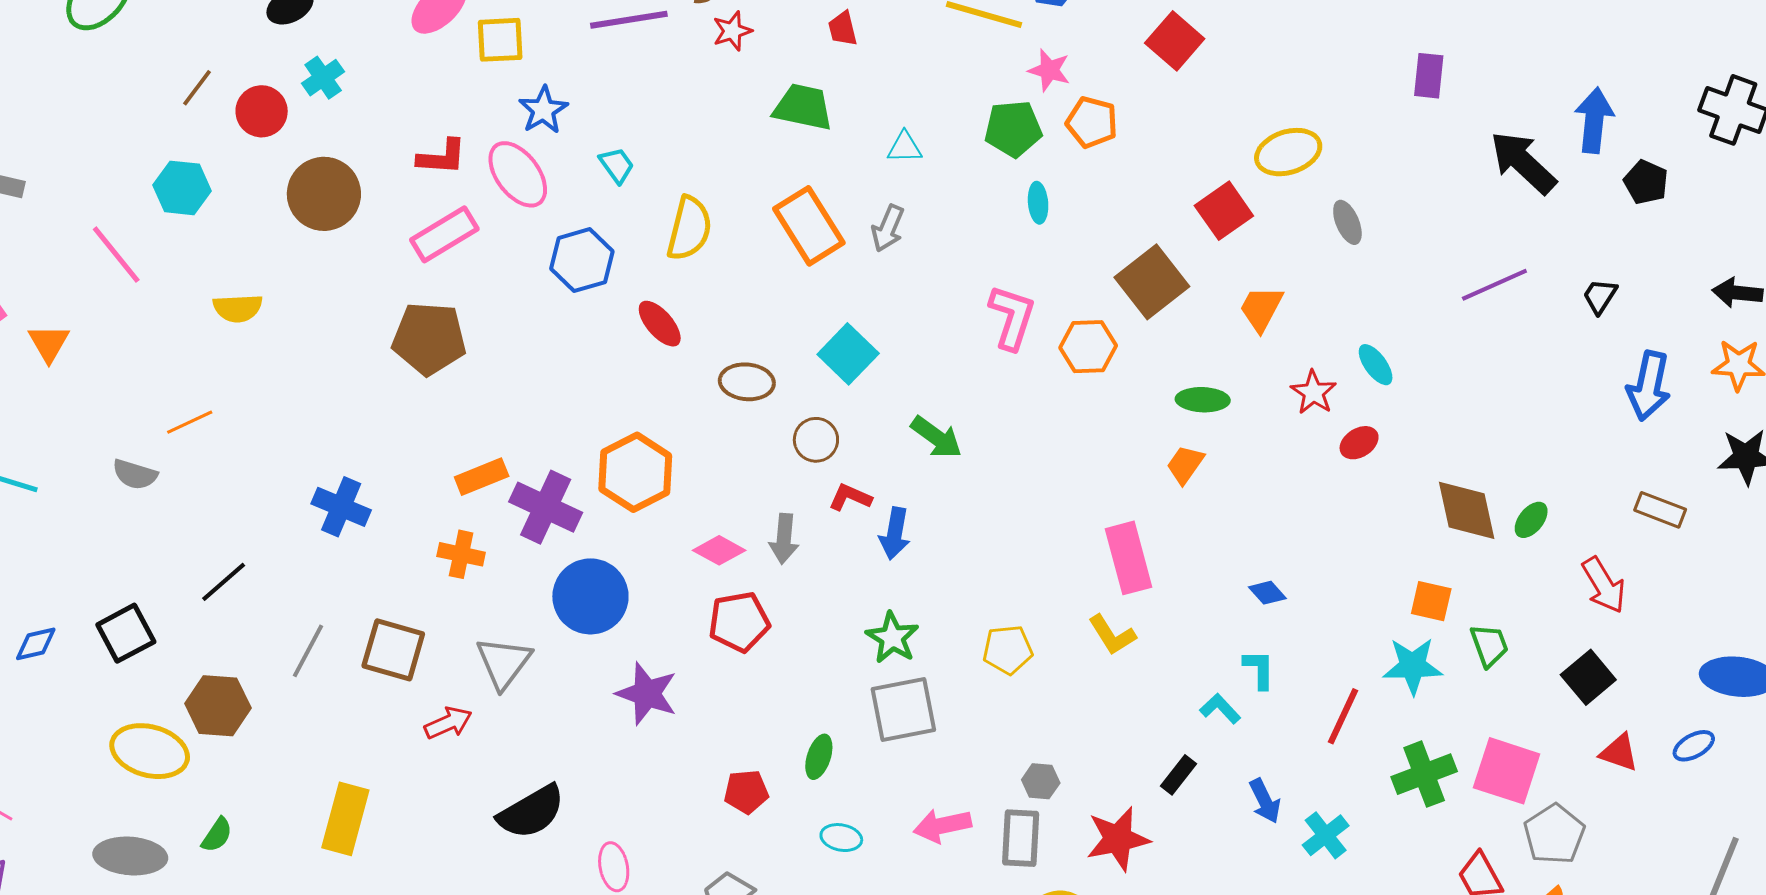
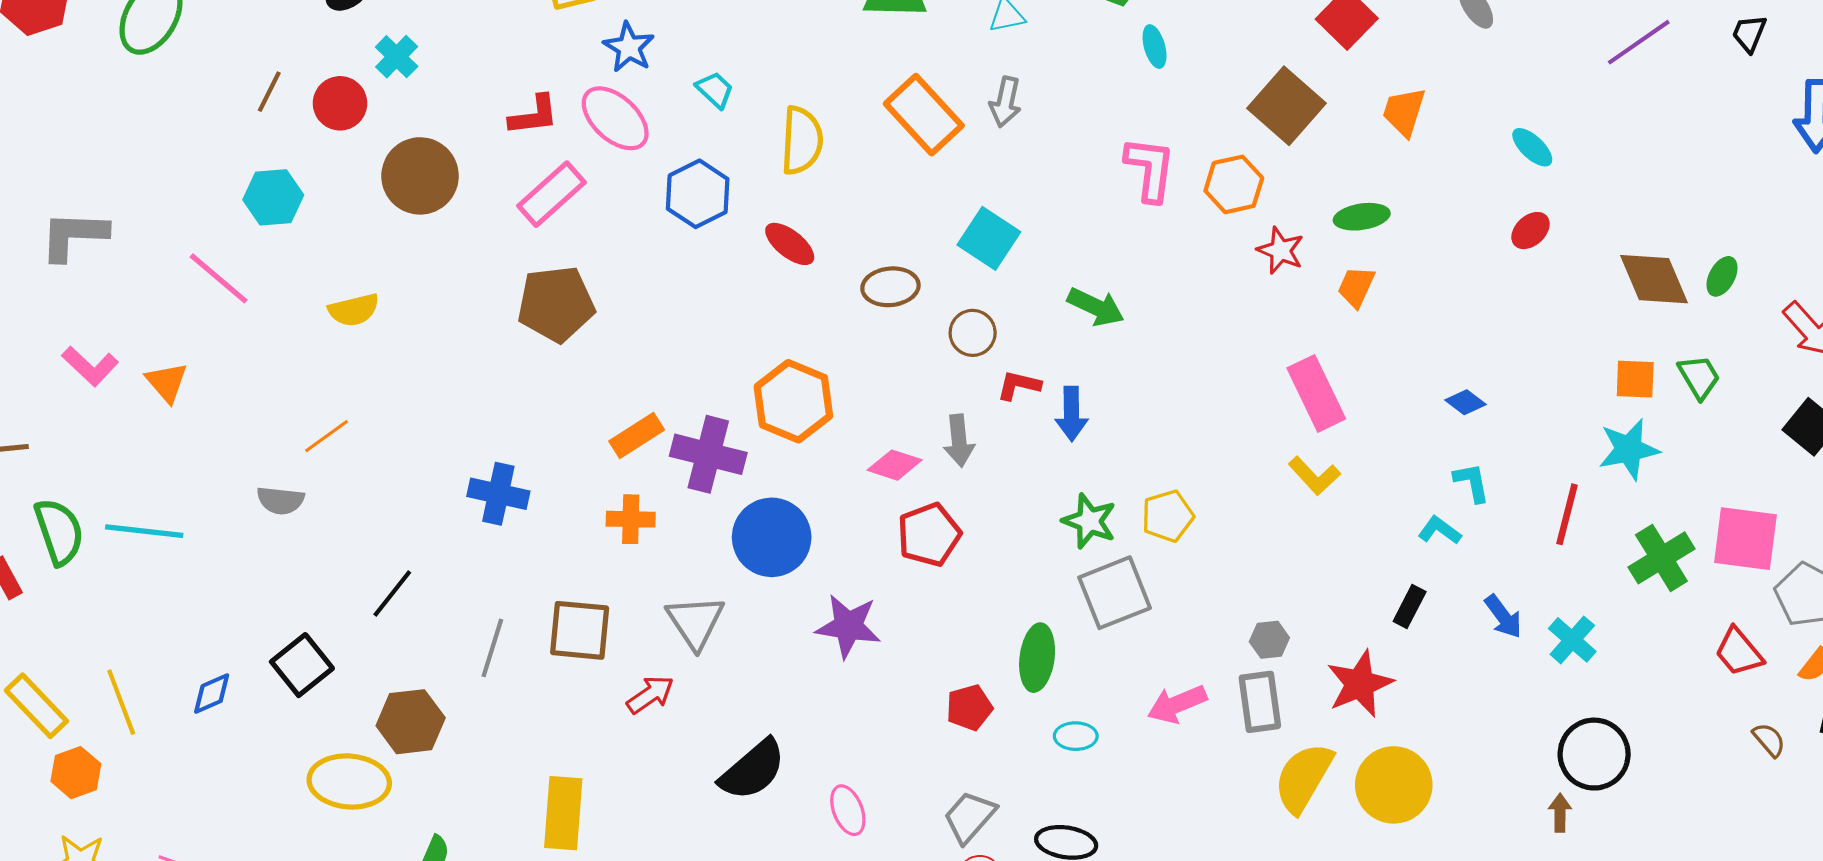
red star: (1313, 392) -> (1280, 250), moved
green trapezoid: (1489, 645) -> (1699, 377), moved
yellow pentagon: (1008, 650) -> (1168, 516), moved
green ellipse: (819, 757) -> (1037, 658), size x1.4

